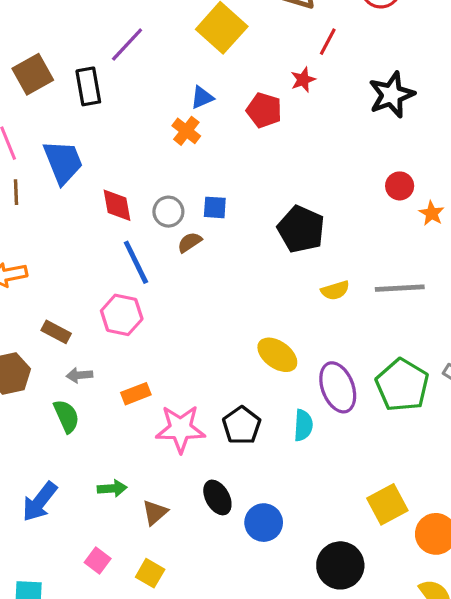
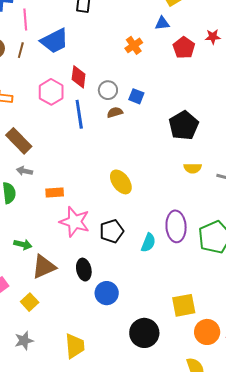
blue triangle: (202, 97) -> (162, 23), moved
blue trapezoid: (63, 162) -> (55, 41), turned 68
pink hexagon: (122, 315) -> (51, 92), moved
brown rectangle: (56, 332) -> (19, 141), size x1.5
yellow ellipse: (277, 355) -> (121, 182), moved
brown triangle: (155, 512) -> (44, 267), size x1.5

